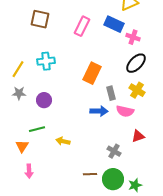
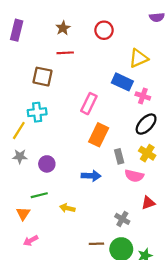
pink rectangle: (82, 26) -> (89, 104), moved
cyan cross: (46, 61) -> (37, 112), moved
blue arrow: (99, 111) -> (91, 176), moved
pink arrow: (29, 171) -> (31, 241), turned 64

